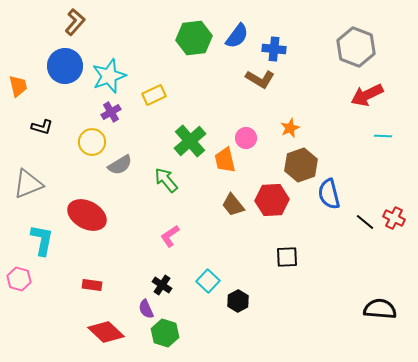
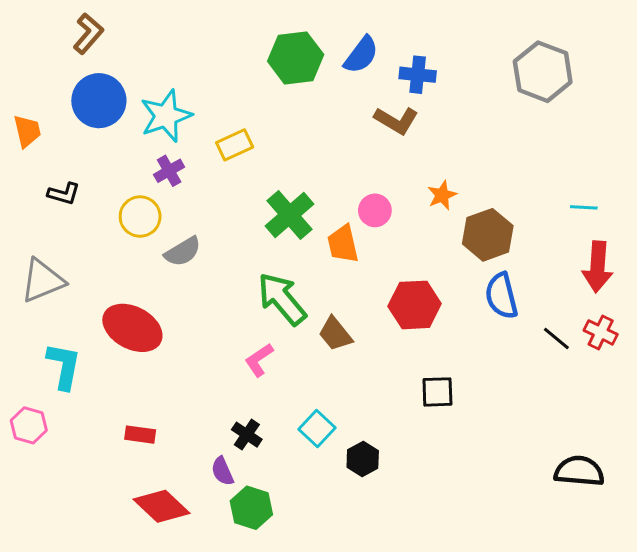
brown L-shape: (75, 22) -> (88, 34), moved
red arrow: (367, 95) -> (598, 267), moved, turned -60
brown hexagon: (301, 165) -> (488, 235), moved
green arrow: (166, 180) -> (282, 299), moved, size x1.4
brown trapezoid: (233, 205) -> (335, 334), moved

